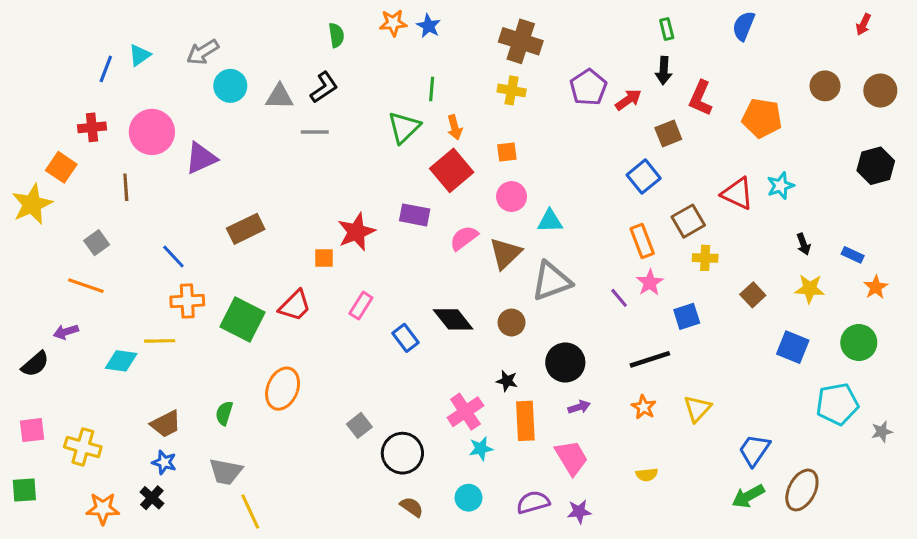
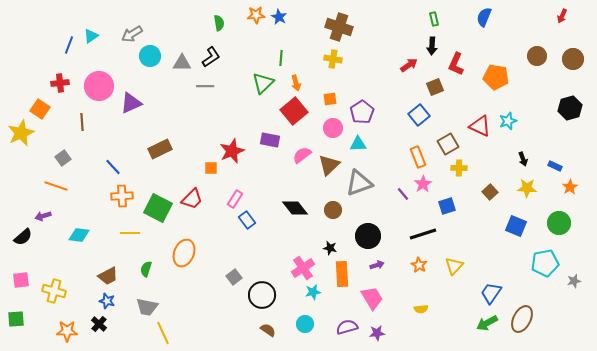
purple pentagon: (588, 87) -> (362, 112), moved
blue rectangle: (405, 338) -> (247, 220), moved
yellow line: (160, 341) -> (130, 233), moved

